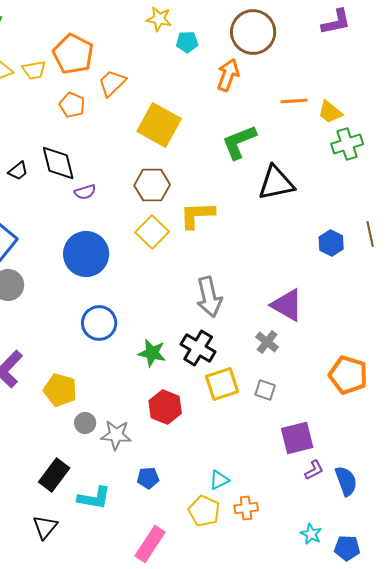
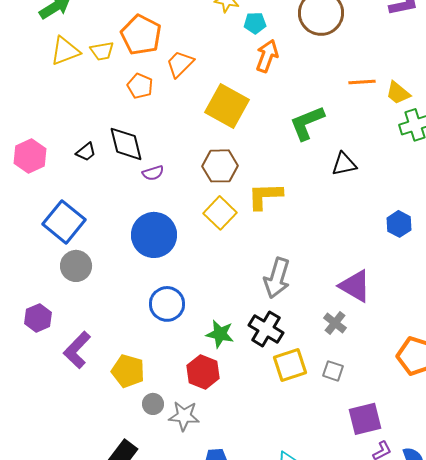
orange arrow: (228, 75) -> (267, 56), moved
black triangle: (276, 183) -> (344, 164), size x0.7
gray arrow: (209, 297) -> (277, 278), turned 30
red hexagon: (165, 407) -> (203, 372), moved

